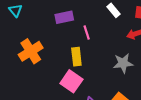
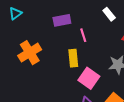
cyan triangle: (15, 10) -> (15, 13), turned 32
pink square: (71, 81) -> (89, 78), moved

